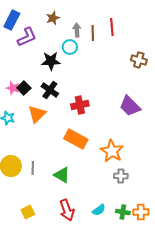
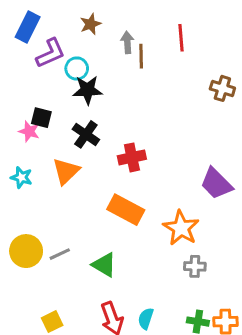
brown line: (93, 33) -> (141, 56), moved
cyan circle: (70, 47) -> (77, 69), moved
black square: (24, 88) -> (41, 118), moved, turned -32
purple trapezoid: (130, 106) -> (216, 184), moved
gray line: (33, 168) -> (60, 254), turned 64
cyan semicircle: (99, 210) -> (146, 319), moved, turned 144

